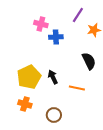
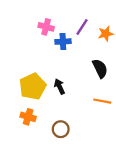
purple line: (78, 15) -> (82, 27), moved
orange line: (77, 88) -> (102, 101), moved

